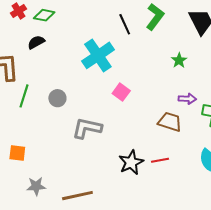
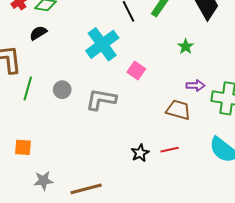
pink square: (121, 92) -> (136, 70), moved
gray L-shape: (87, 128) -> (101, 100), moved
black star: (131, 162) -> (140, 153), size x0.7

